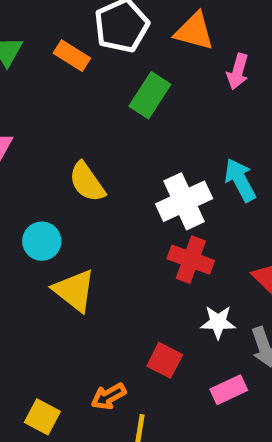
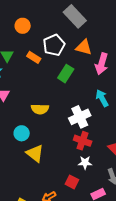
pink arrow: (238, 71) -> (102, 64), size x1.5
cyan arrow: (240, 180) -> (102, 98), moved
yellow semicircle: (87, 182) -> (40, 109), turned -54
white star: (218, 322) -> (85, 163), moved

